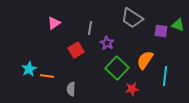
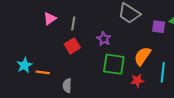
gray line: (90, 28) -> (73, 24), moved
green square: (117, 68) -> (114, 64), turned -35
red star: (132, 89) -> (137, 81), moved

